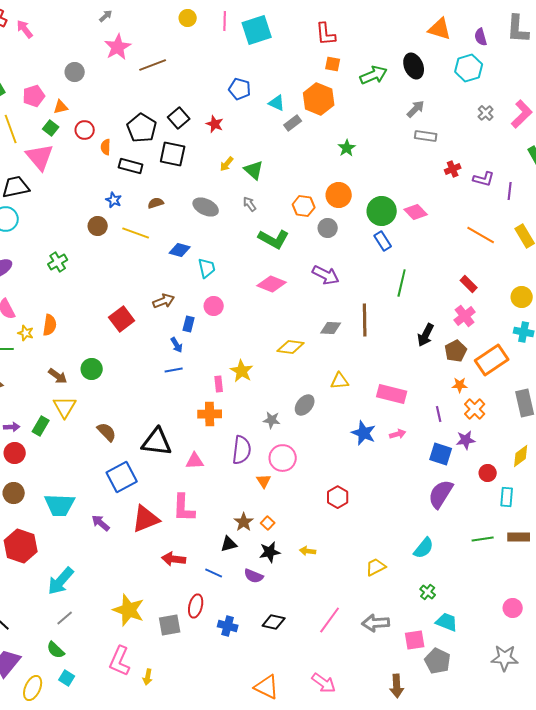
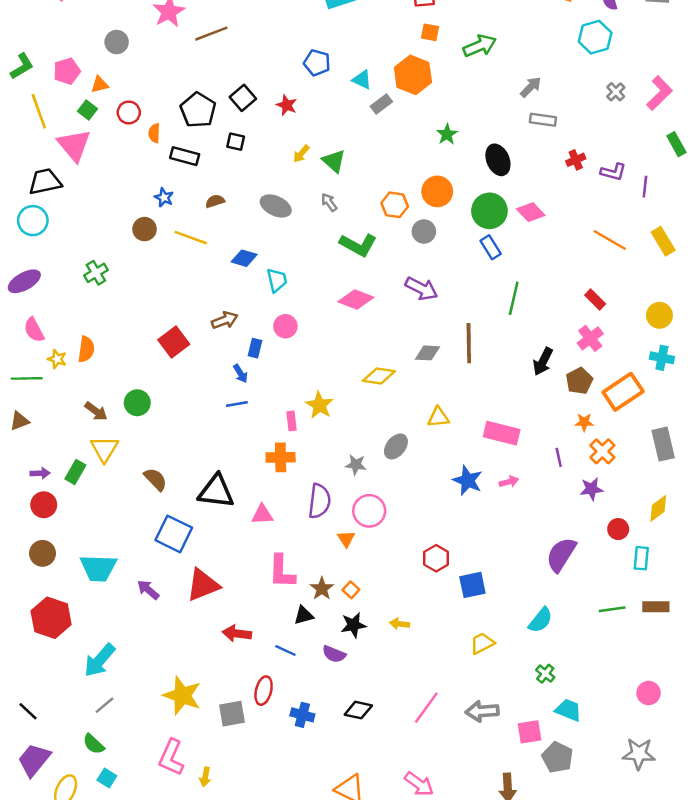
black ellipse: (414, 66) -> (498, 160), moved
black square: (173, 154) -> (236, 142), size x0.6
blue square: (441, 454) -> (472, 585), moved, turned -30
blue square: (122, 477) -> (174, 534), turned -36
pink L-shape: (184, 508) -> (282, 572), moved

